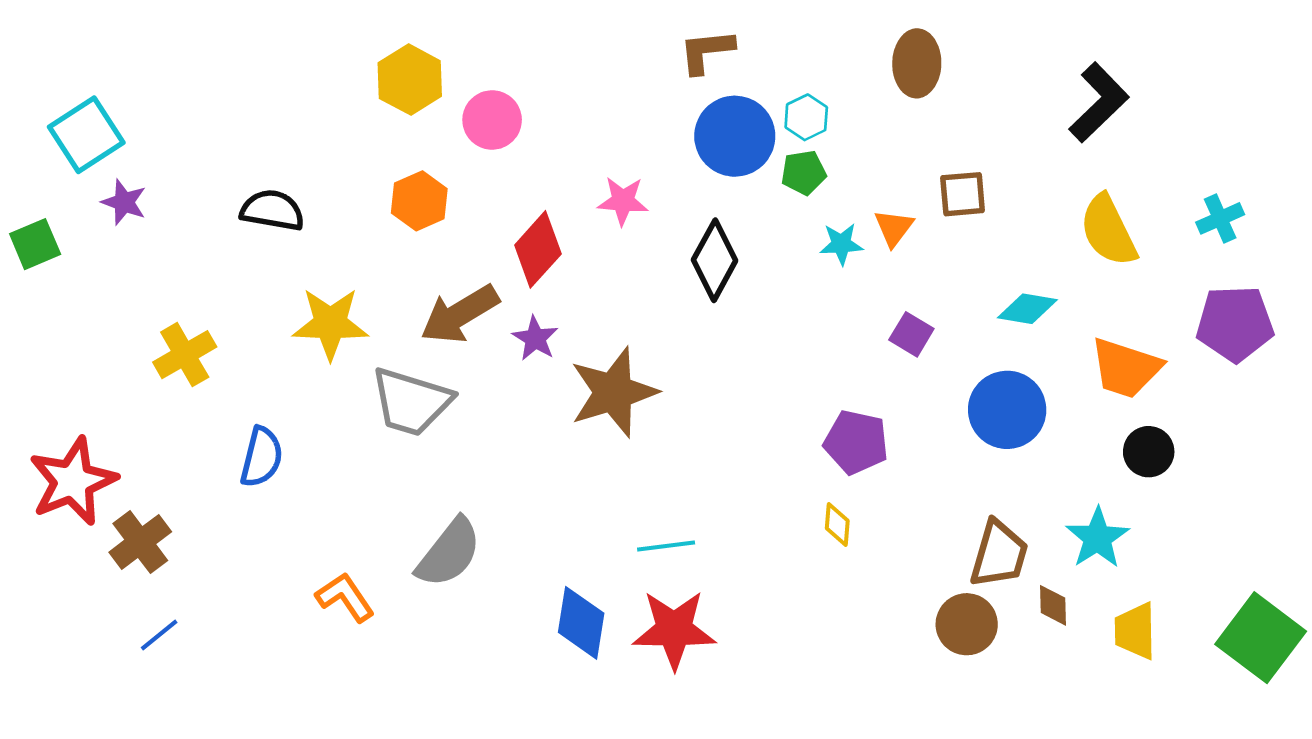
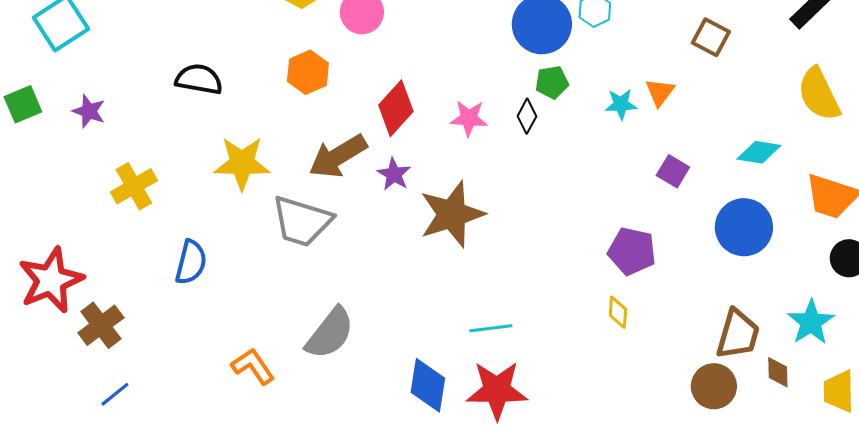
green pentagon: (804, 173) -> (552, 82), moved
brown square: (963, 194) -> (711, 37), moved, turned 33
pink star: (623, 201) -> (469, 118), moved
purple star: (124, 202) -> (89, 111), moved
black diamond: (715, 260) -> (527, 116), size x0.6

